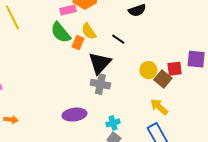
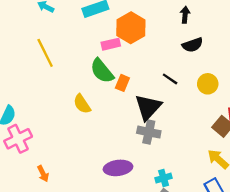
yellow semicircle: (89, 31) -> (82, 104), moved
yellow circle: (148, 70) -> (208, 84), moved
orange arrow: (11, 120) -> (43, 174), turned 56

